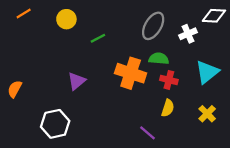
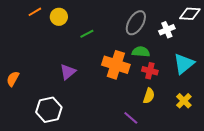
orange line: (24, 14) -> (35, 12), moved

